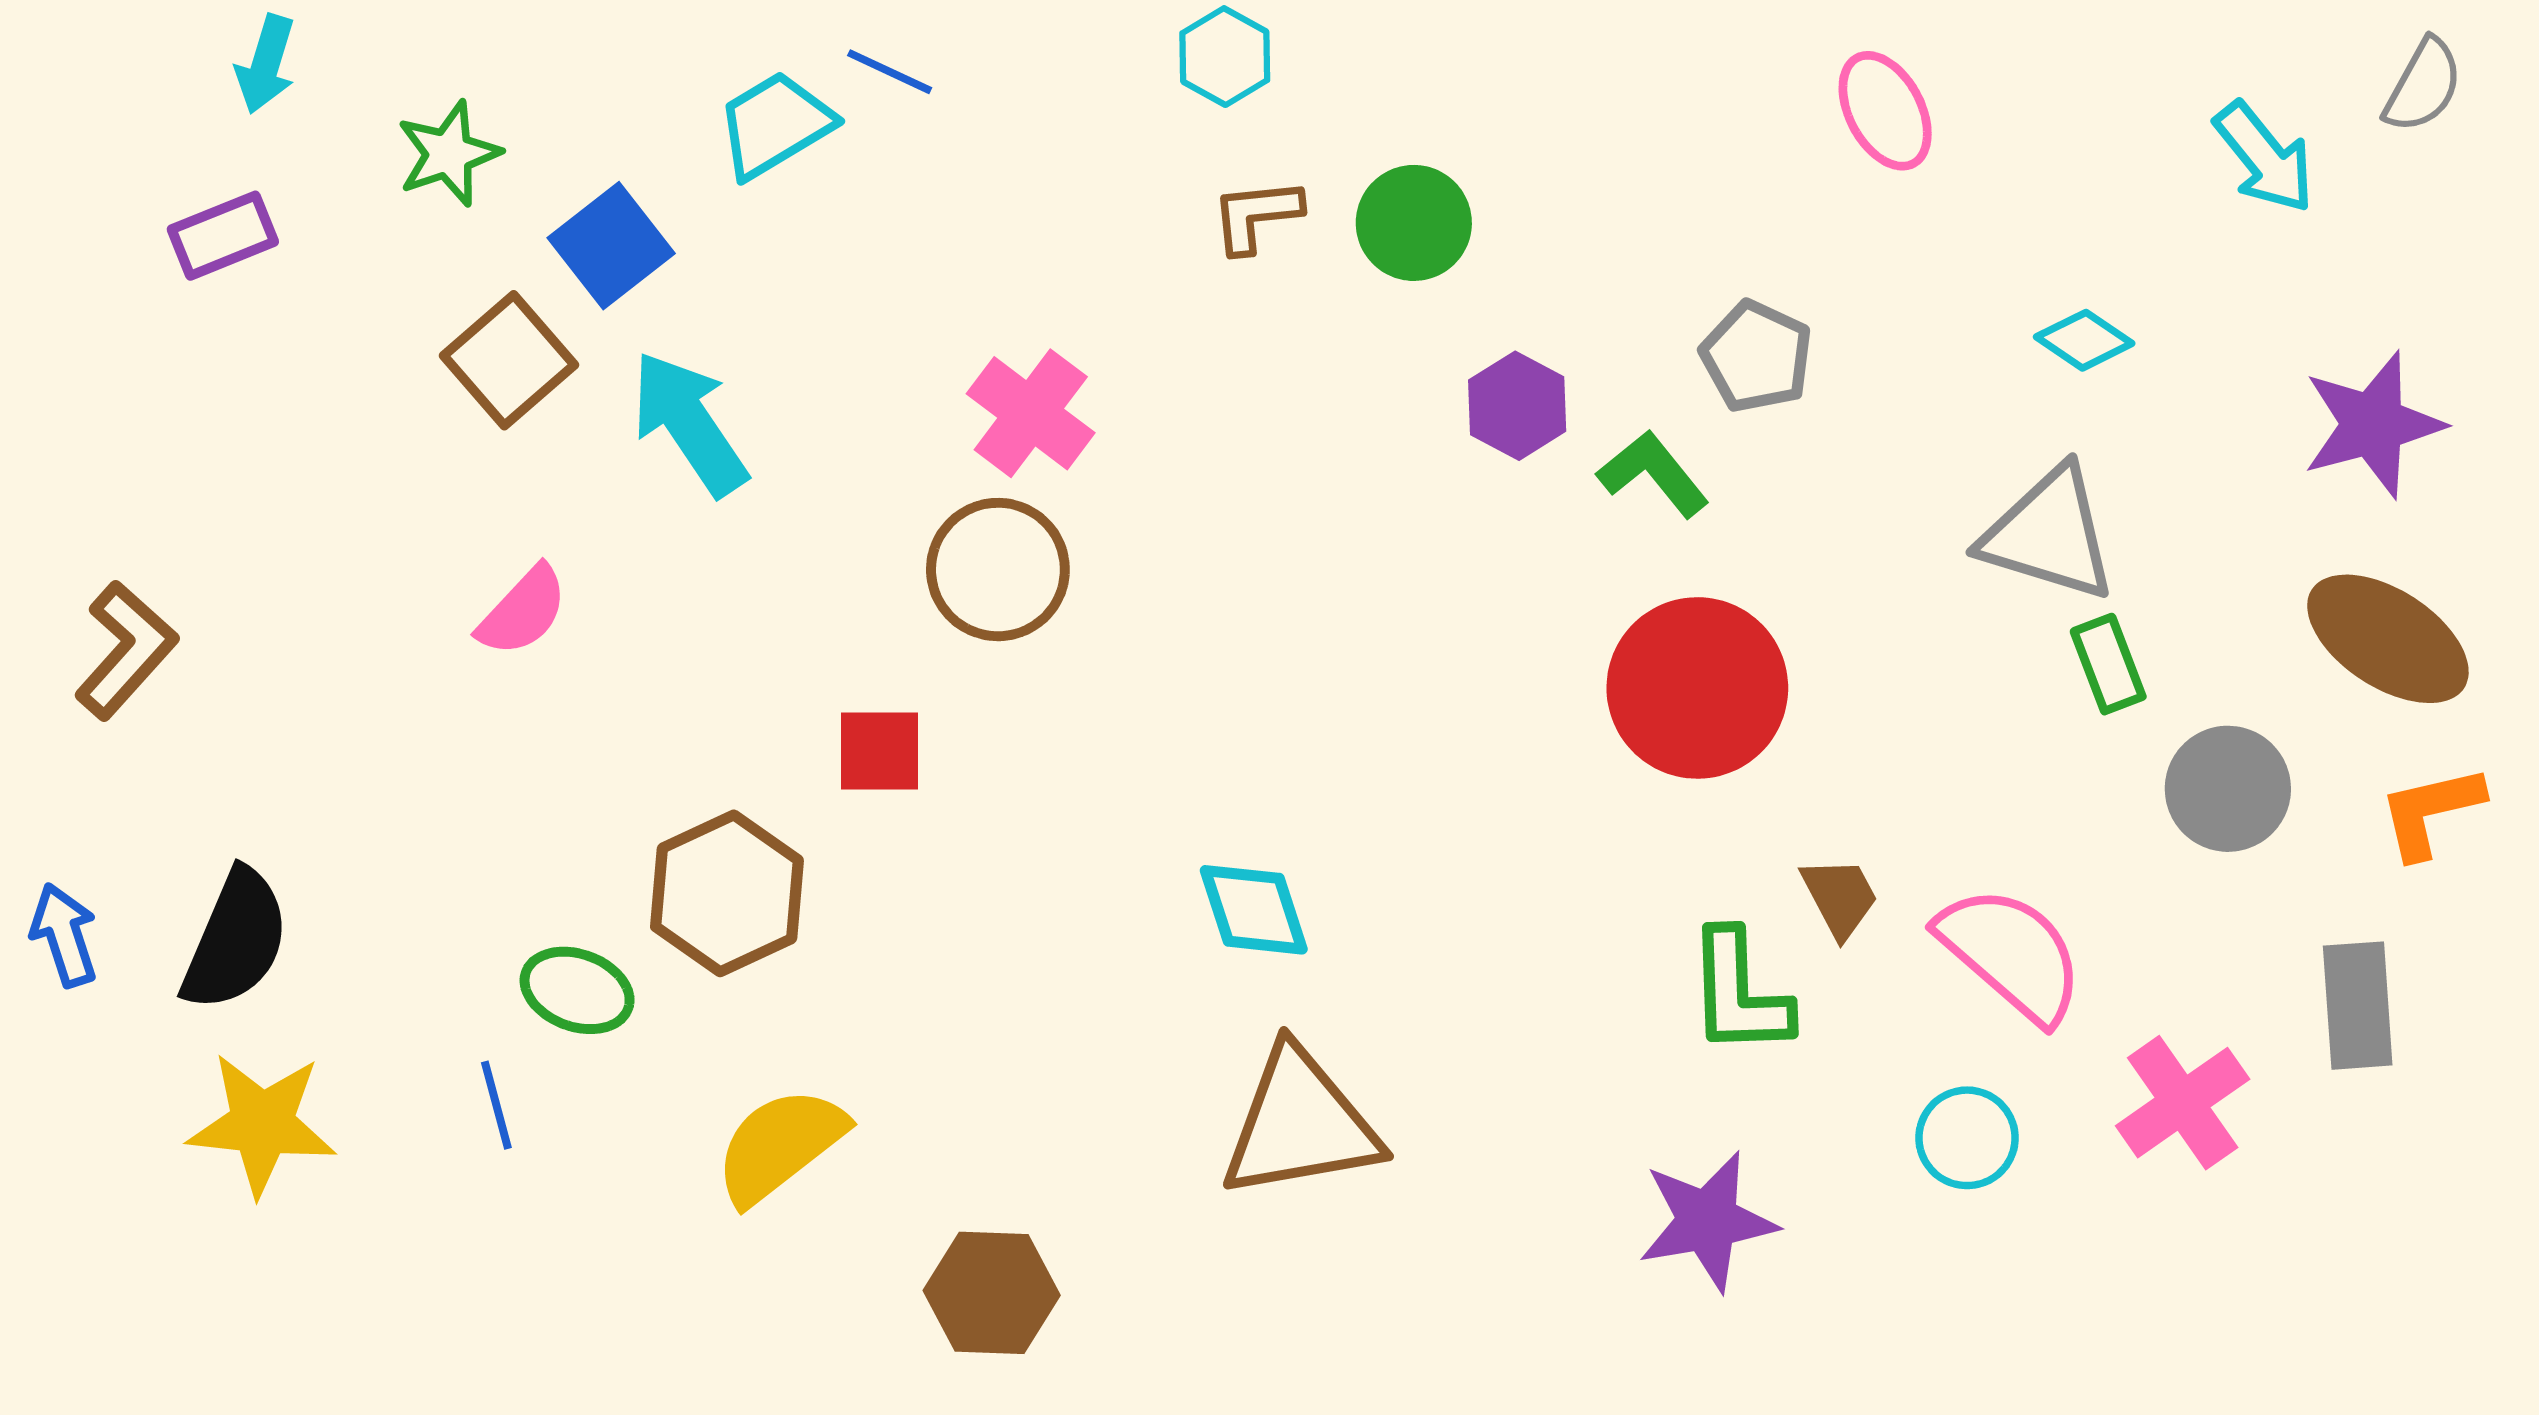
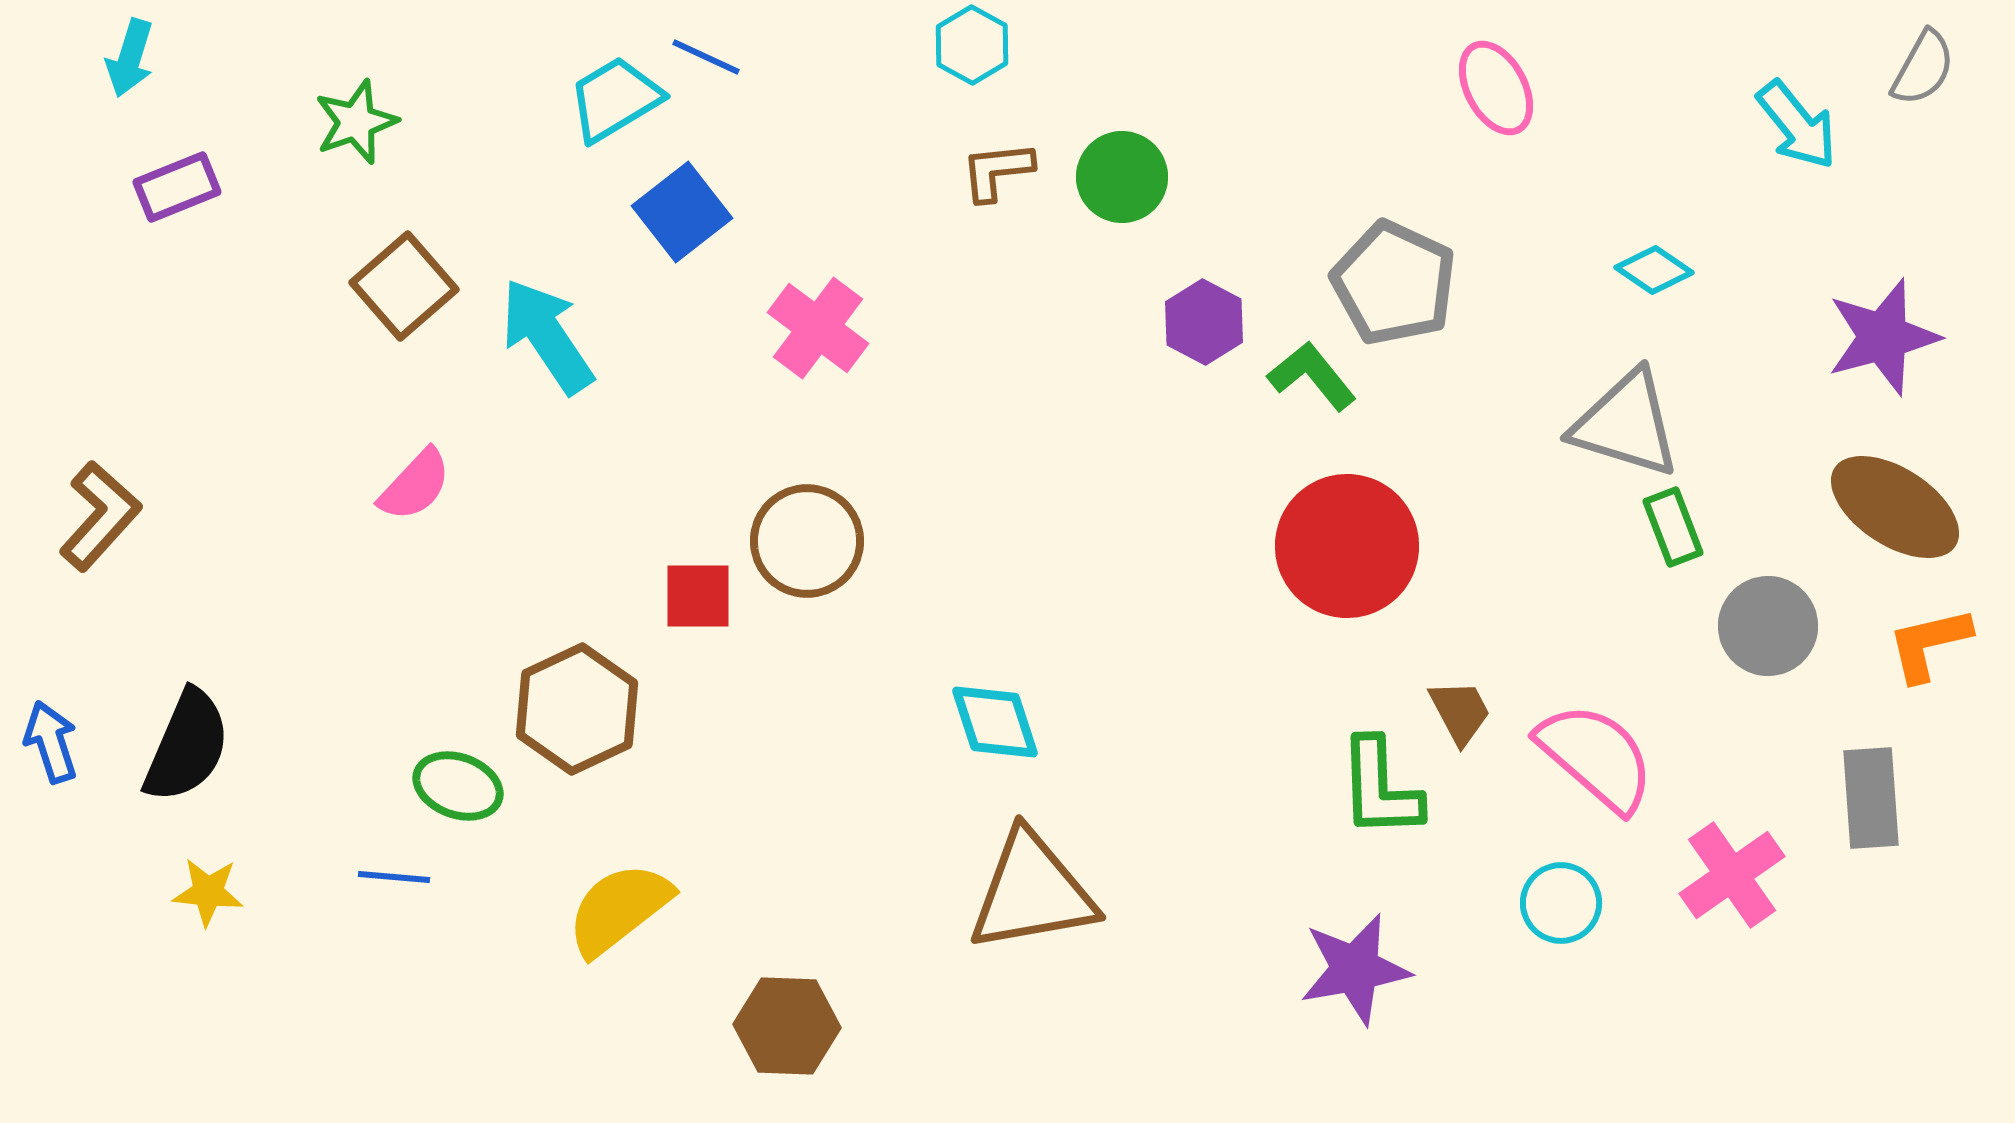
cyan arrow: (266, 64) -> (130, 58), moved
blue square: (611, 246) -> (682, 212), moved
gray pentagon: (1757, 357) -> (1394, 283), size x1.4
brown circle: (998, 570) -> (807, 541), moved
blue line: (496, 1105) -> (394, 877), turned -70
yellow star: (262, 1124) -> (208, 892), size x0.6

